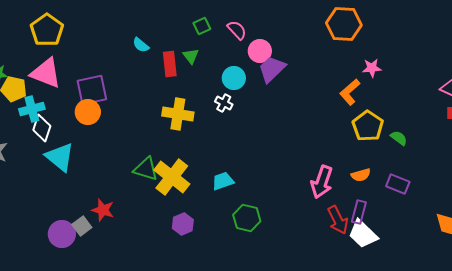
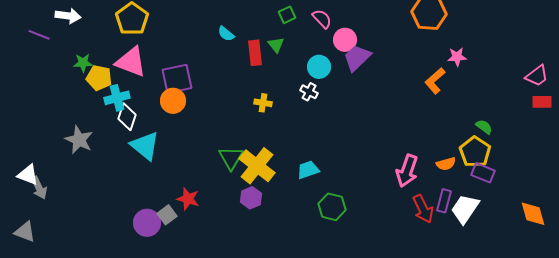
yellow cross: (178, 114) -> (263, 103), size x0.6
yellow pentagon: (368, 126) -> (475, 152), moved
green triangle: (146, 169) -> (231, 158), turned 44
purple hexagon: (183, 224) -> (251, 198), moved
white trapezoid: (363, 234) -> (465, 209), moved, turned 80

